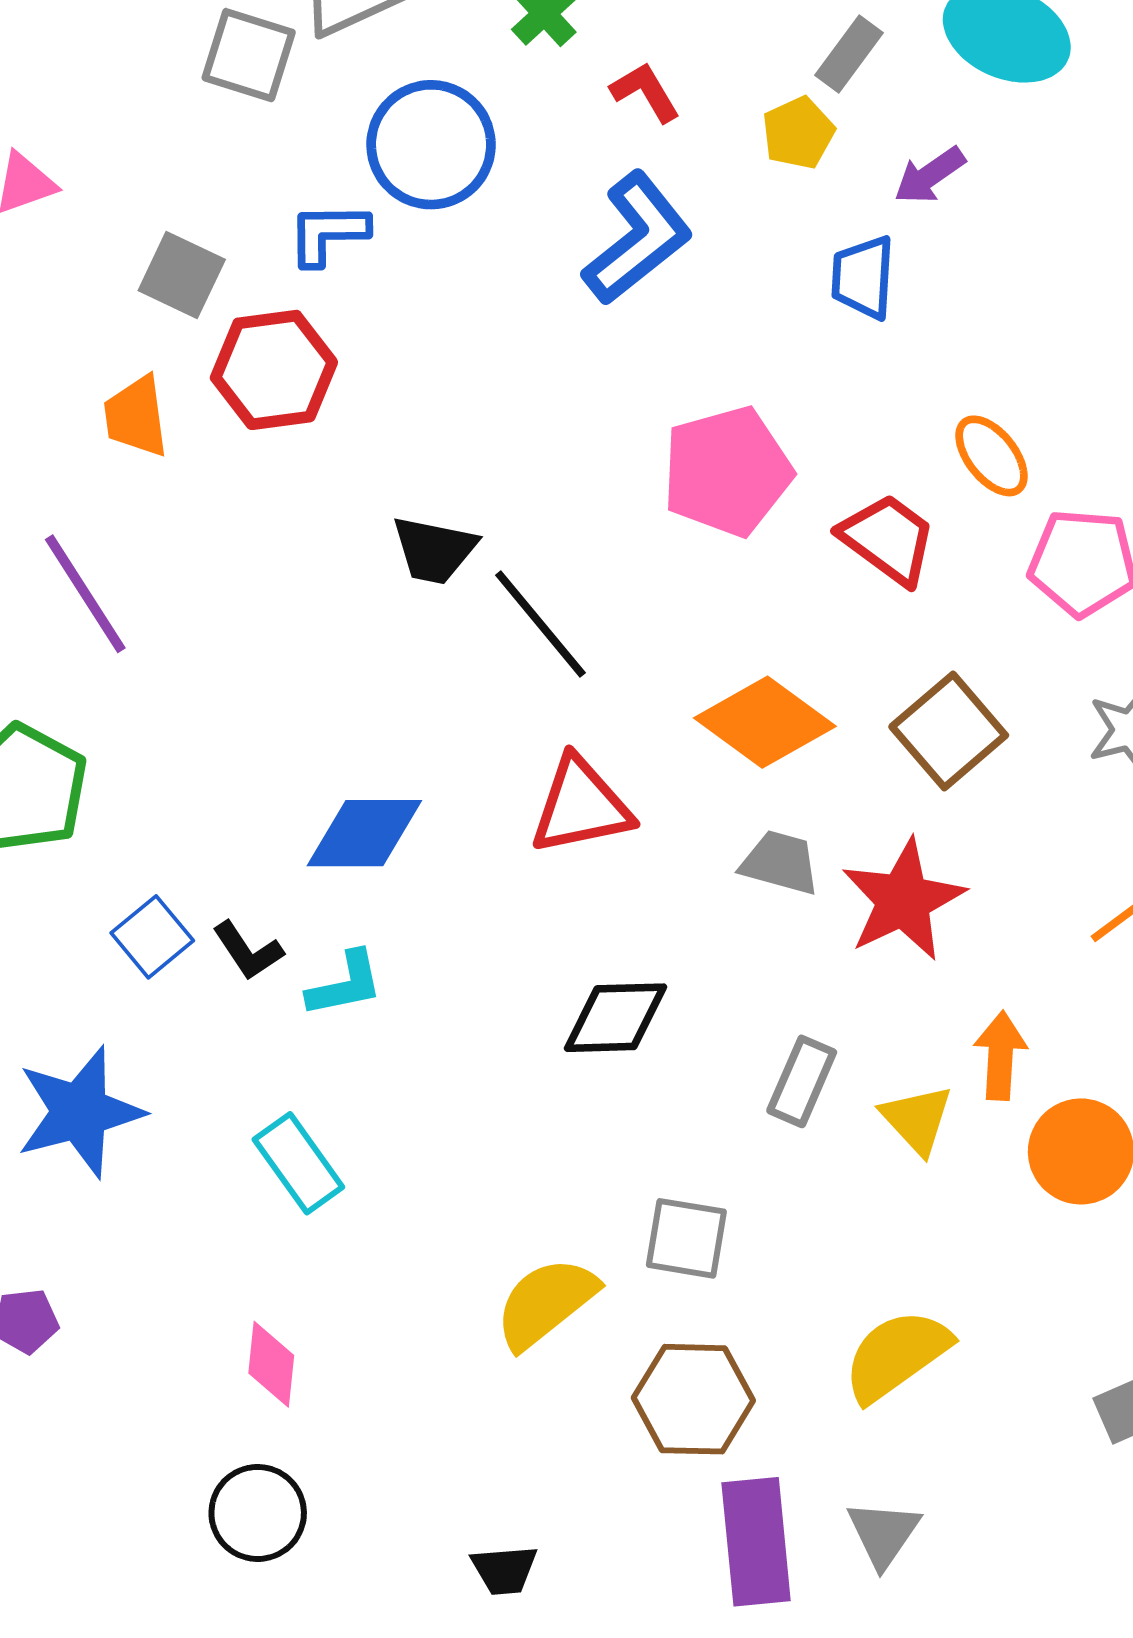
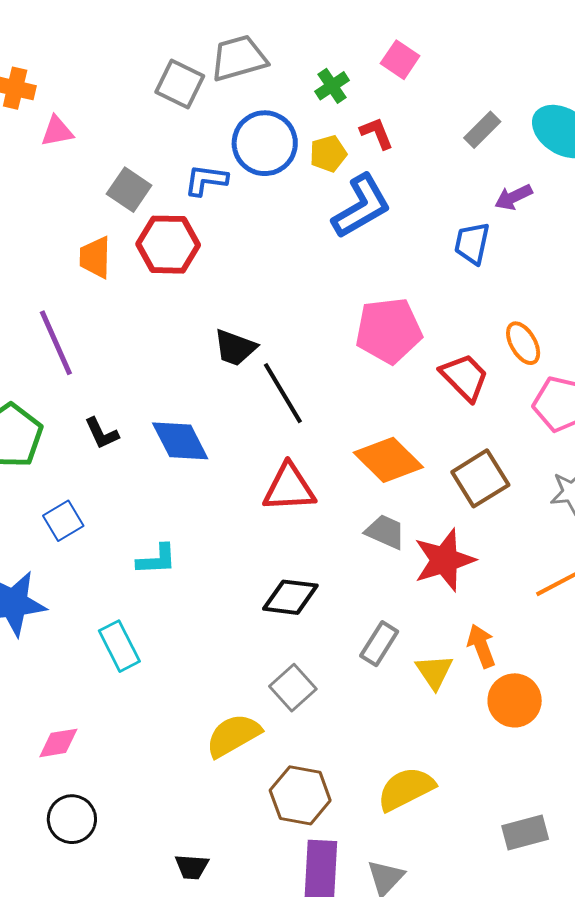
yellow pentagon: (798, 133) -> (328, 154), moved
blue diamond: (364, 833) -> (180, 441), moved, turned 54
black L-shape: (248, 951) -> (102, 433), moved
orange arrow: (1000, 1056) -> (481, 646), turned -33
gray square: (686, 1238) -> (293, 688), moved, turned 30
pink diamond: (271, 1364) -> (58, 743), moved, turned 66

